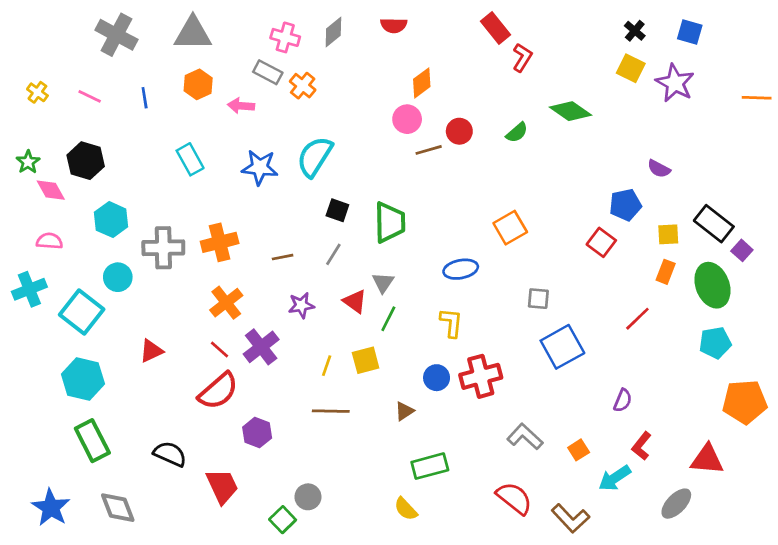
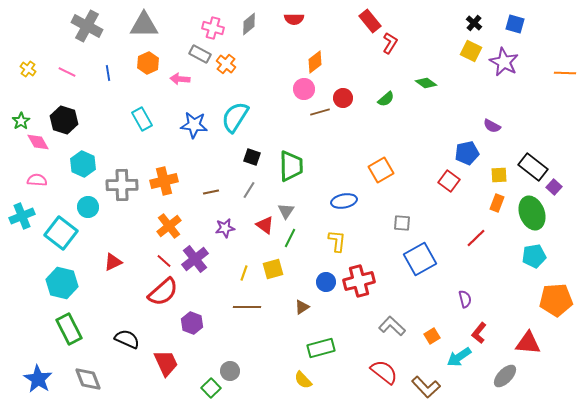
green diamond: (570, 111) -> (426, 83), size x0.7
purple semicircle: (623, 400) -> (465, 299), turned -36

